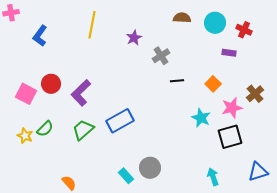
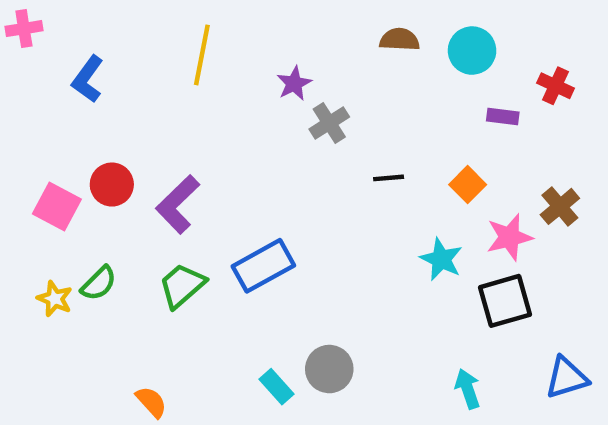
red cross: (244, 30) -> (555, 86), moved
gray cross: (161, 56) -> (329, 123), moved

